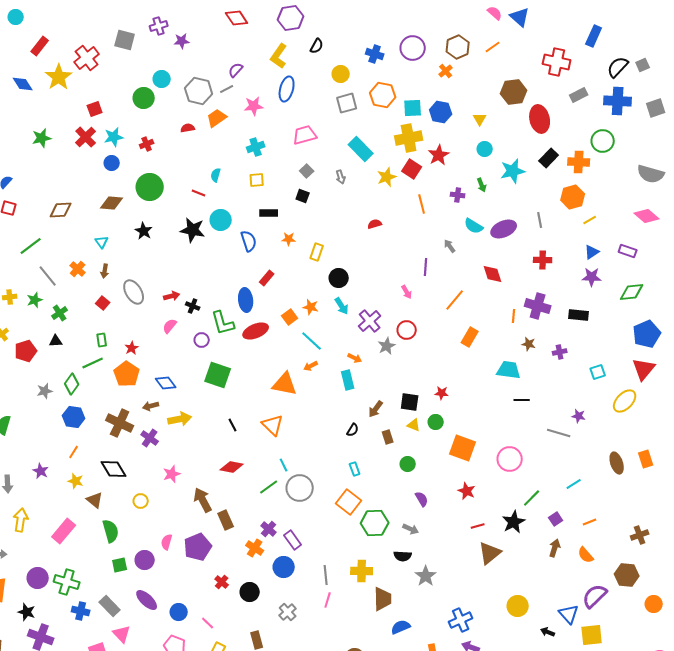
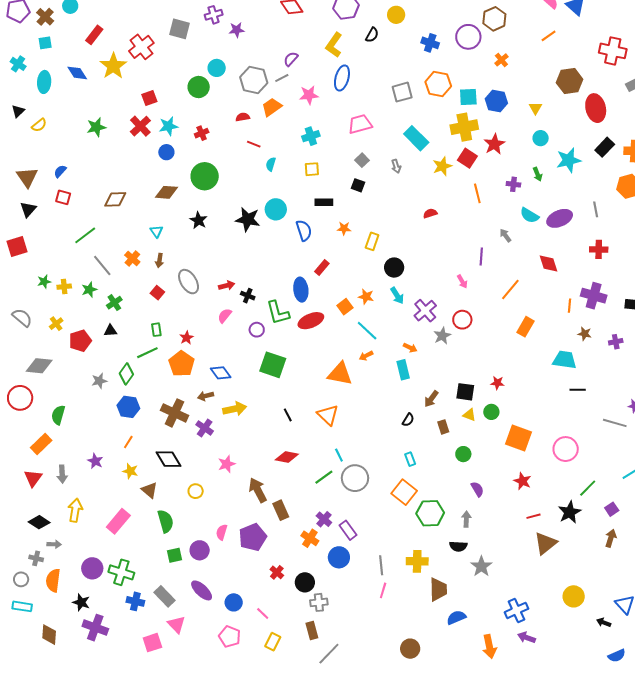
brown hexagon: (458, 47) -> (494, 19), moved
yellow circle: (341, 74) -> (396, 15), moved
red line: (199, 193) -> (254, 144), moved
gray arrow: (411, 529) -> (466, 519), turned -112
gray cross: (288, 612) -> (319, 602), moved, turned 36

